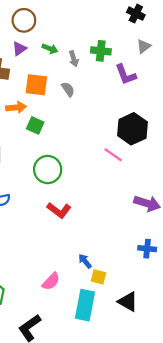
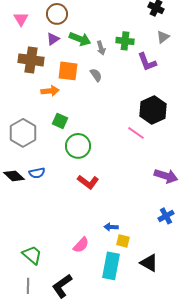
green arrow: (50, 49) -> (80, 39), size x1.5
green square: (35, 125) -> (60, 121), moved
blue cross: (147, 249) -> (166, 216), turned -35
blue arrow: (85, 261) -> (111, 227), turned -48

